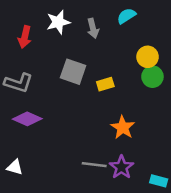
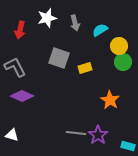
cyan semicircle: (126, 16) -> (100, 30), moved
gray L-shape: (19, 83) -> (15, 67), turned -135
orange star: (123, 128) -> (110, 100), moved

